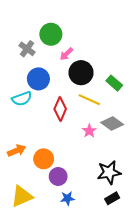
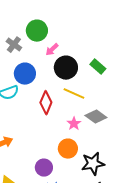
green rectangle: (114, 83) -> (98, 67), moved
orange circle: (44, 159) -> (68, 149), moved

